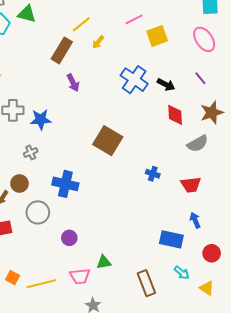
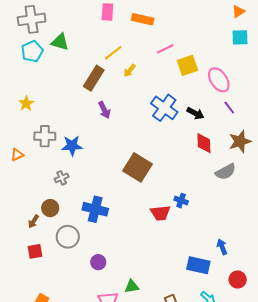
pink ellipse: (204, 39) -> (219, 80), moved
red trapezoid: (191, 185) -> (160, 213), moved

